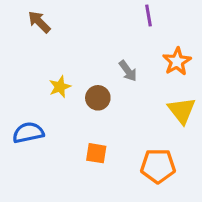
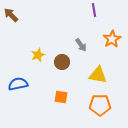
brown arrow: (39, 22) -> (11, 15), moved
yellow triangle: (182, 110) -> (98, 75), moved, turned -42

